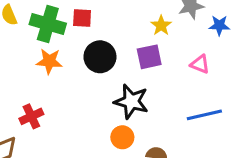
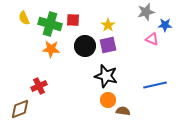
yellow star: (161, 25) -> (108, 25), moved
purple square: (149, 57) -> (108, 45), moved
pink triangle: (200, 64) -> (152, 39), moved
orange circle: (122, 137) -> (108, 100), moved

